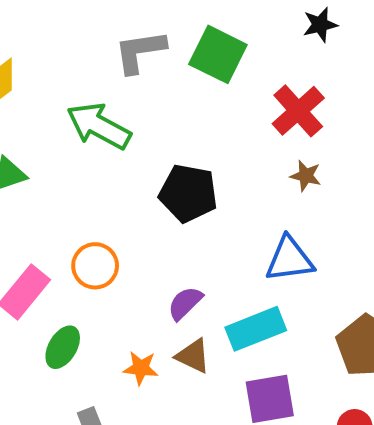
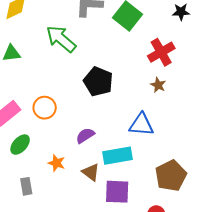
brown triangle: (193, 356) -> (91, 172), moved

